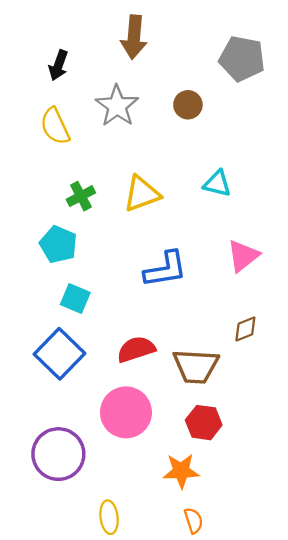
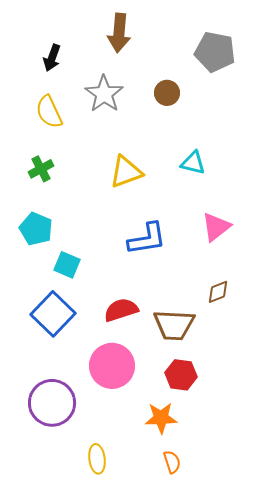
green cross: (81, 196) -> (41, 169), moved
cyan pentagon: (58, 244) -> (36, 229), moved

